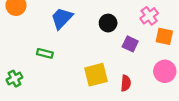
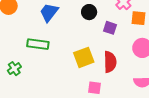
green rectangle: (45, 53) -> (38, 44), size x1.5
red semicircle: (126, 83) -> (110, 62), size x1.5

